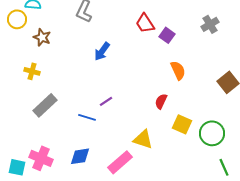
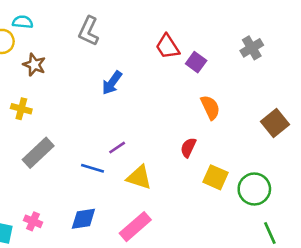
yellow triangle: (143, 139) -> (139, 177), moved
pink cross: (41, 158) -> (33, 221), size x0.6

